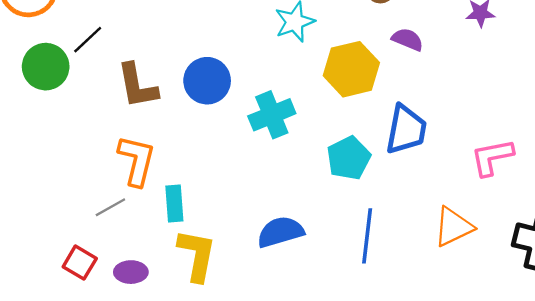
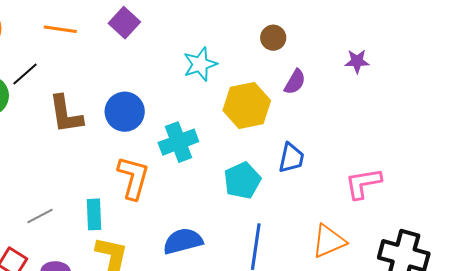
purple semicircle: (408, 39) -> (295, 82), turned 96
blue trapezoid: (406, 130) -> (291, 158), size x0.7
orange L-shape: (137, 161) -> (133, 178), moved

